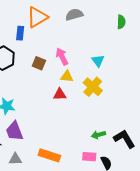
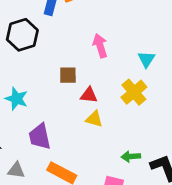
brown square: (39, 63) -> (68, 75), moved, turned -32
yellow triangle: (67, 76) -> (94, 119), moved
purple trapezoid: (14, 131) -> (40, 137), moved

